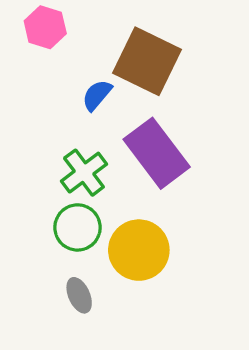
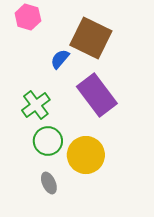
green cross: (84, 173) -> (36, 105), moved

